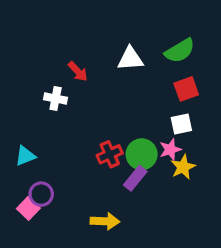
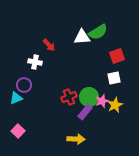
green semicircle: (180, 51) -> (98, 32), moved
pink star: (170, 149) -> (102, 101), moved
purple circle: (41, 194) -> (24, 85), moved
yellow arrow: (105, 221) -> (76, 139), moved

